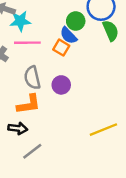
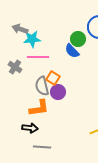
orange square: (61, 48) -> (53, 78), moved
purple circle: (61, 85) -> (58, 92), moved
gray line: (32, 151) -> (42, 147), turned 42

